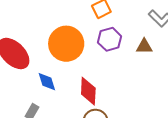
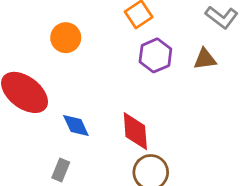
orange circle: (66, 44) -> (66, 38), moved, size x0.6

